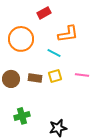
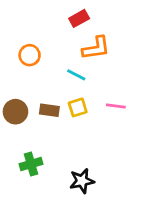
red rectangle: (44, 13) -> (79, 18), moved
orange circle: (21, 39) -> (30, 55), size x0.6

